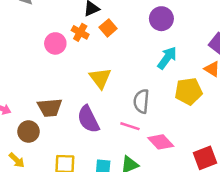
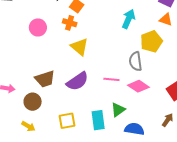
orange cross: (80, 32) -> (70, 23), moved
gray semicircle: (141, 101) -> (136, 61), moved
purple semicircle: (88, 119) -> (77, 81), turned -85

